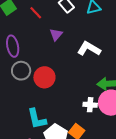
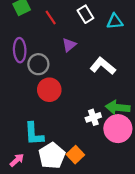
gray circle: (21, 71) -> (38, 64), moved
white cross: (90, 105) -> (93, 117), moved, turned -32

